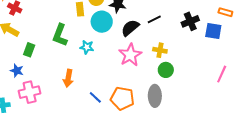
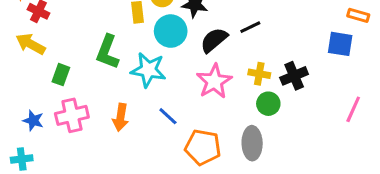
black cross: (190, 21) -> (294, 76), moved
cyan star: (87, 47) -> (148, 70), size x1.6
blue star: (17, 71) -> (33, 121), moved
pink cross: (30, 92) -> (72, 115), moved
blue line: (95, 97) -> (168, 116), moved

